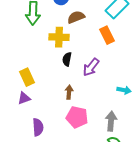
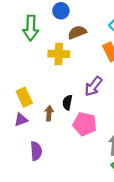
black semicircle: (67, 59) -> (67, 102), moved
brown arrow: (69, 92) -> (49, 113), moved
pink pentagon: (77, 117) -> (85, 124), moved

